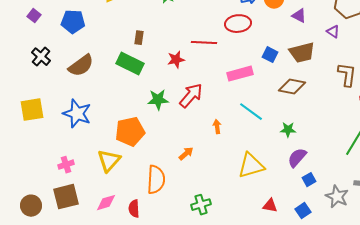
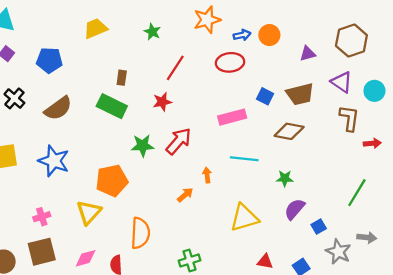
purple triangle: (299, 16) -> (308, 54), moved, turned -42
purple triangle: (333, 32) -> (342, 82), moved, size x1.5
red line: (204, 43) -> (175, 68), moved, turned -60
cyan line: (251, 112) -> (244, 159), turned -30
orange arrow: (186, 154) -> (185, 195), moved
blue square: (309, 180) -> (319, 227), moved

